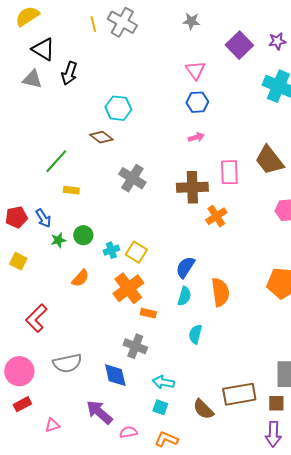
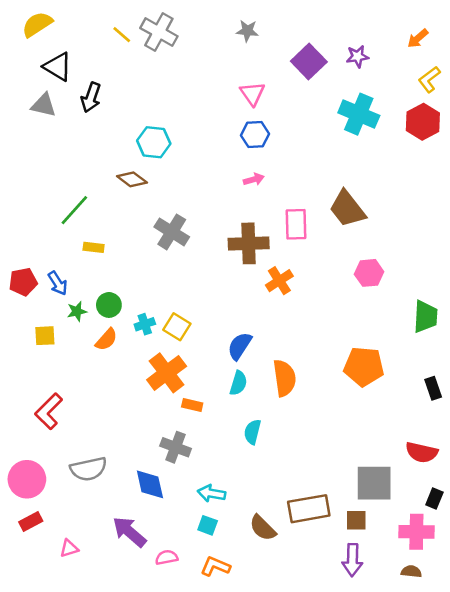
yellow line: (93, 24) -> (122, 35), turned -35
yellow square: (18, 261) -> (45, 336), moved, turned -30
orange semicircle: (80, 278) -> (106, 340), moved

